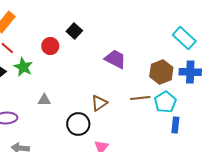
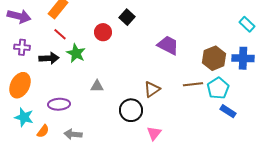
cyan rectangle: (184, 38) -> (247, 24), moved, size x0.7
blue rectangle: (175, 125) -> (228, 111), turned -63

